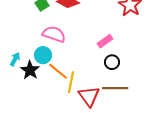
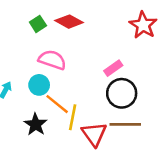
black circle: (112, 62) -> (122, 93), size x1.6
black star: (30, 70) -> (36, 124), moved

